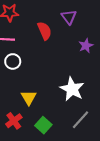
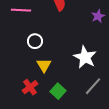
white circle: (13, 61) -> (35, 41), moved

